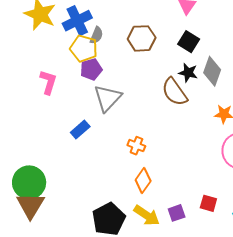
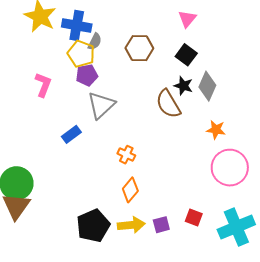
blue cross: (77, 21) -> (77, 25), turned 32
yellow arrow: (147, 215) -> (131, 225), turned -44

